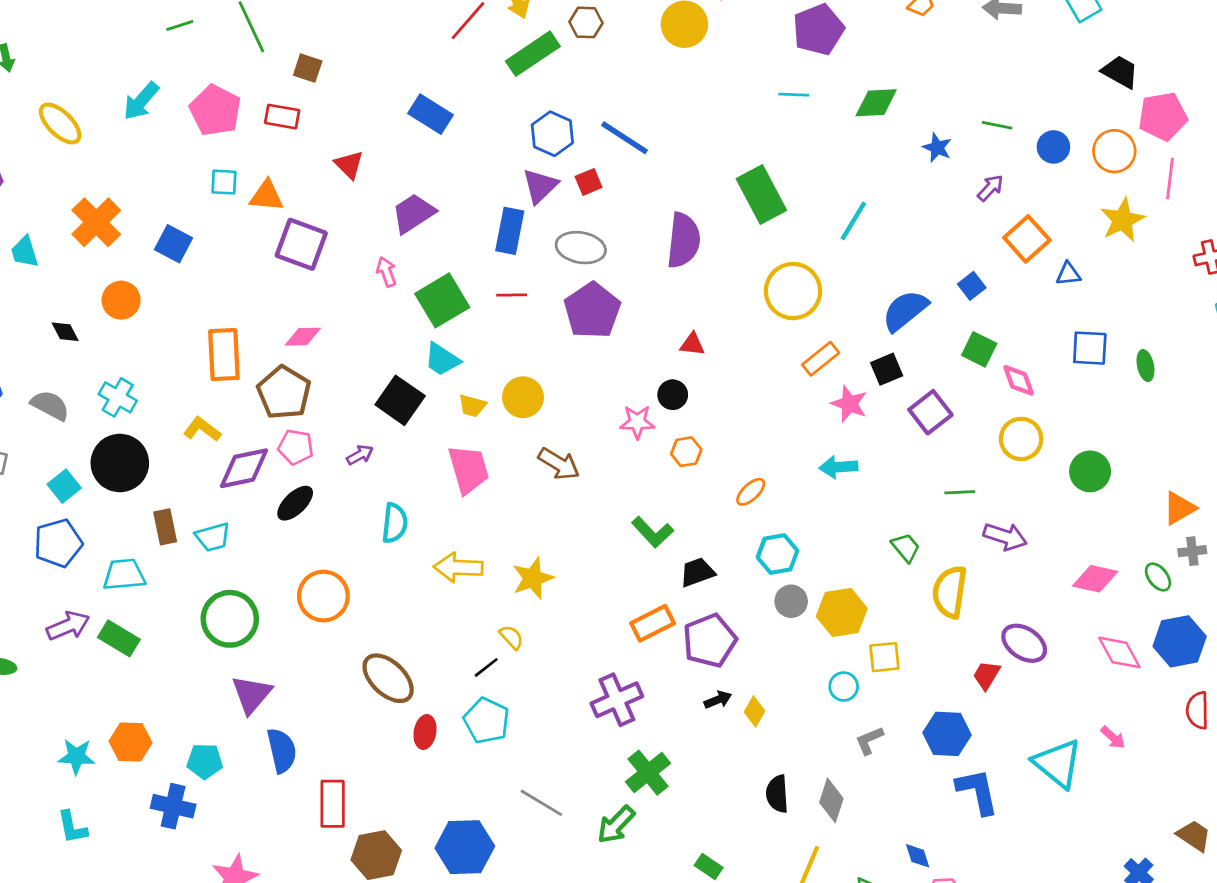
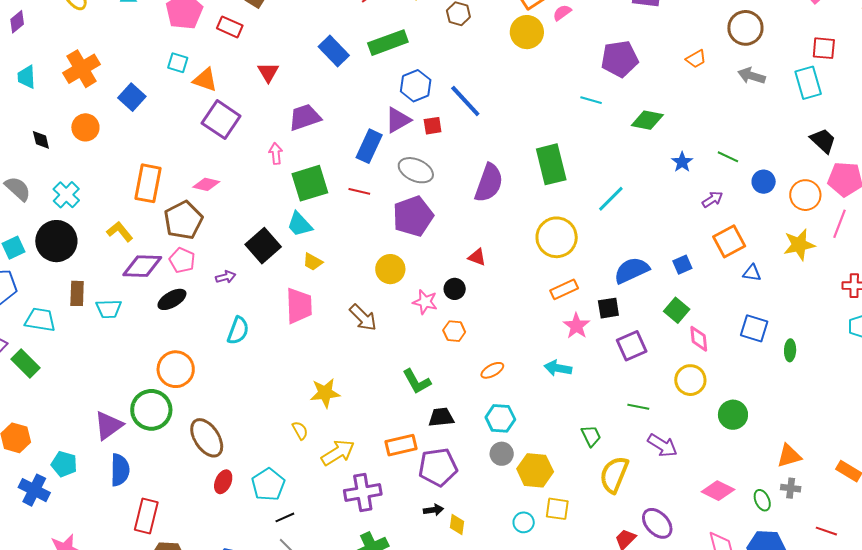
green rectangle: (533, 54) -> (388, 43), moved
yellow circle: (523, 397) -> (390, 269), moved
yellow arrow: (458, 567) -> (338, 453), moved, turned 132
green circle: (230, 619) -> (151, 410), moved
black line: (486, 667) -> (285, 517), moved
yellow diamond: (755, 712) -> (457, 524), turned -35

